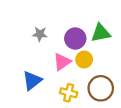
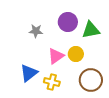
purple circle: (75, 39) -> (68, 22), moved
yellow cross: (69, 93) -> (52, 82), moved

